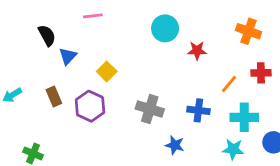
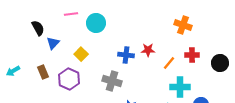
cyan circle: (165, 28) -> (96, 23), moved
red star: (197, 51) -> (148, 50), moved
blue cross: (198, 110) -> (126, 55), moved

